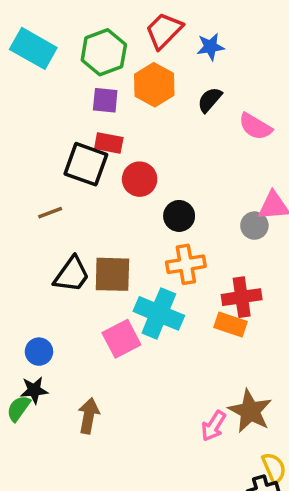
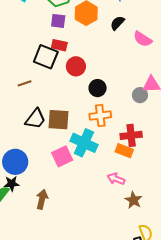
blue circle: (39, 352) -> (15, 162), size x1.6
brown star: (250, 411) -> (133, 200), size x0.7
pink arrow: (214, 426) -> (116, 179), moved, turned 78

